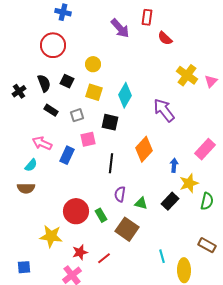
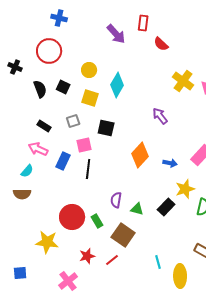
black cross: (19, 91) -> (15, 67), moved, turned -32
cyan diamond: (125, 95) -> (117, 85), moved
black rectangle: (51, 110) -> (44, 126), moved
purple arrow: (164, 110) -> (160, 116), size x0.7
black line: (111, 163) -> (88, 169), moved
blue arrow: (174, 165) -> (170, 163), moved, turned 96
red star: (80, 252) -> (87, 256), moved
red line: (104, 258) -> (112, 260), moved

